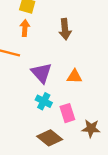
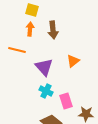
brown arrow: (65, 29) -> (53, 30), moved
orange triangle: (74, 76) -> (73, 61), moved, turned -40

